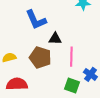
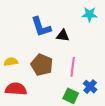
black triangle: (55, 39) -> (63, 36), moved

